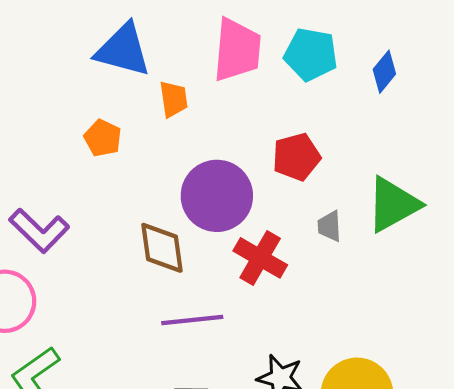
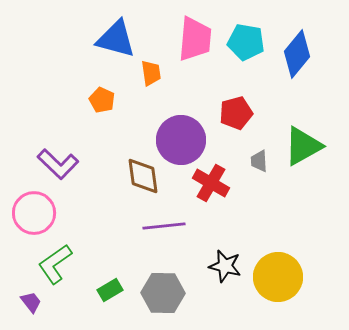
blue diamond: (384, 72) -> (297, 54), size x1.6

